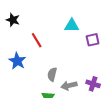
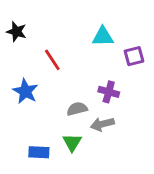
gray semicircle: (52, 74) -> (77, 109), turned 64
purple cross: (93, 84) -> (109, 92), moved

